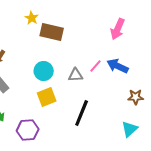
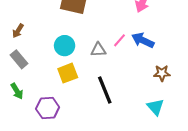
black line: (82, 113) -> (105, 90), turned -44
cyan triangle: (130, 129) -> (156, 107), turned -30

